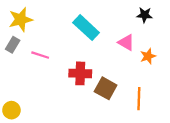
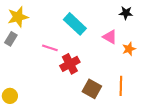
pink line: (40, 55) -> (50, 48), moved
red cross: (80, 73) -> (70, 64), turned -30
brown square: (106, 88) -> (92, 89), moved

